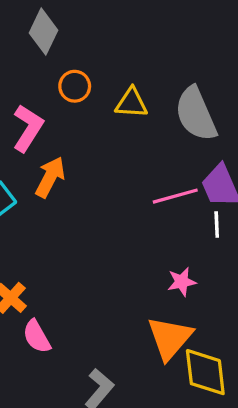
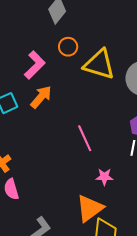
yellow triangle: (131, 103) -> (99, 64), size x1.6
pink line: (175, 196) -> (85, 138), moved, turned 68

